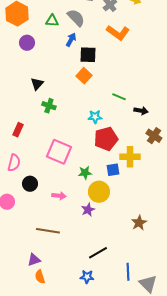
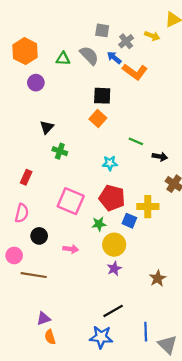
blue arrow: (71, 40) -> (114, 58), moved, turned -80
red pentagon: (106, 139) -> (112, 198), moved, turned 30
blue square: (113, 170) -> (129, 221), turned 32
purple star: (88, 210) -> (114, 269), moved
brown line: (48, 231) -> (34, 275), moved
blue star: (87, 277) -> (101, 337), size x1.5

